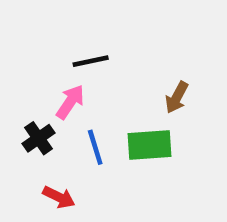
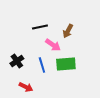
brown arrow: (177, 97) -> (68, 31), moved
pink arrow: (70, 102) -> (53, 45), moved, turned 91

